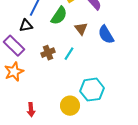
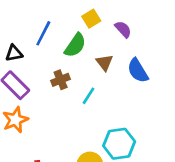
black triangle: (26, 26) -> (14, 53), moved
brown cross: (48, 53) -> (61, 80), moved

